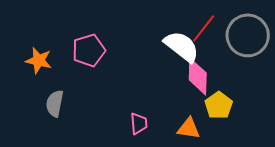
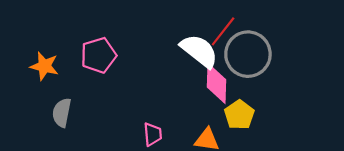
gray circle: (248, 35) -> (248, 54), moved

